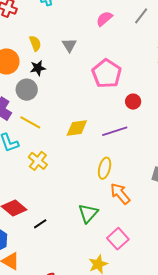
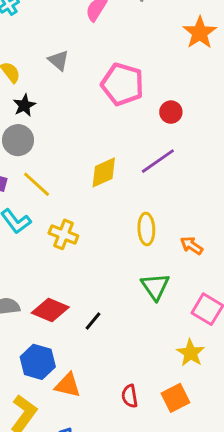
yellow line: (30, 122) -> (37, 184), turned 30
yellow ellipse: (105, 168) -> (146, 229), moved
orange arrow: (120, 194) -> (192, 246), size x0.7

